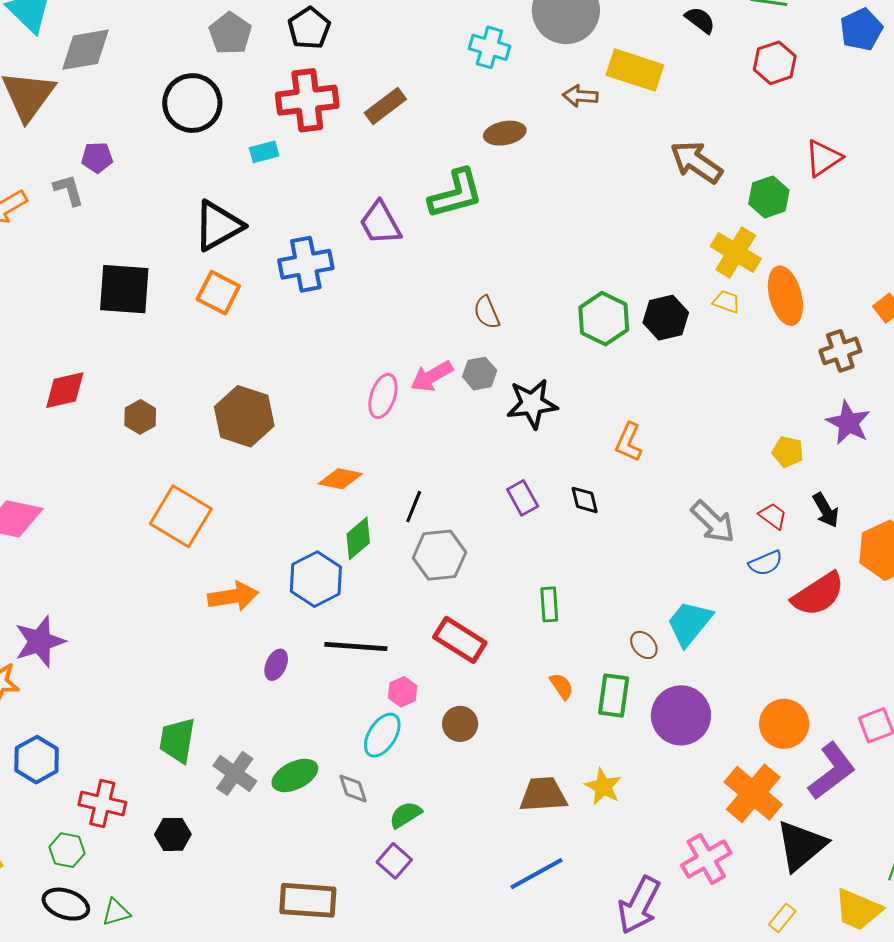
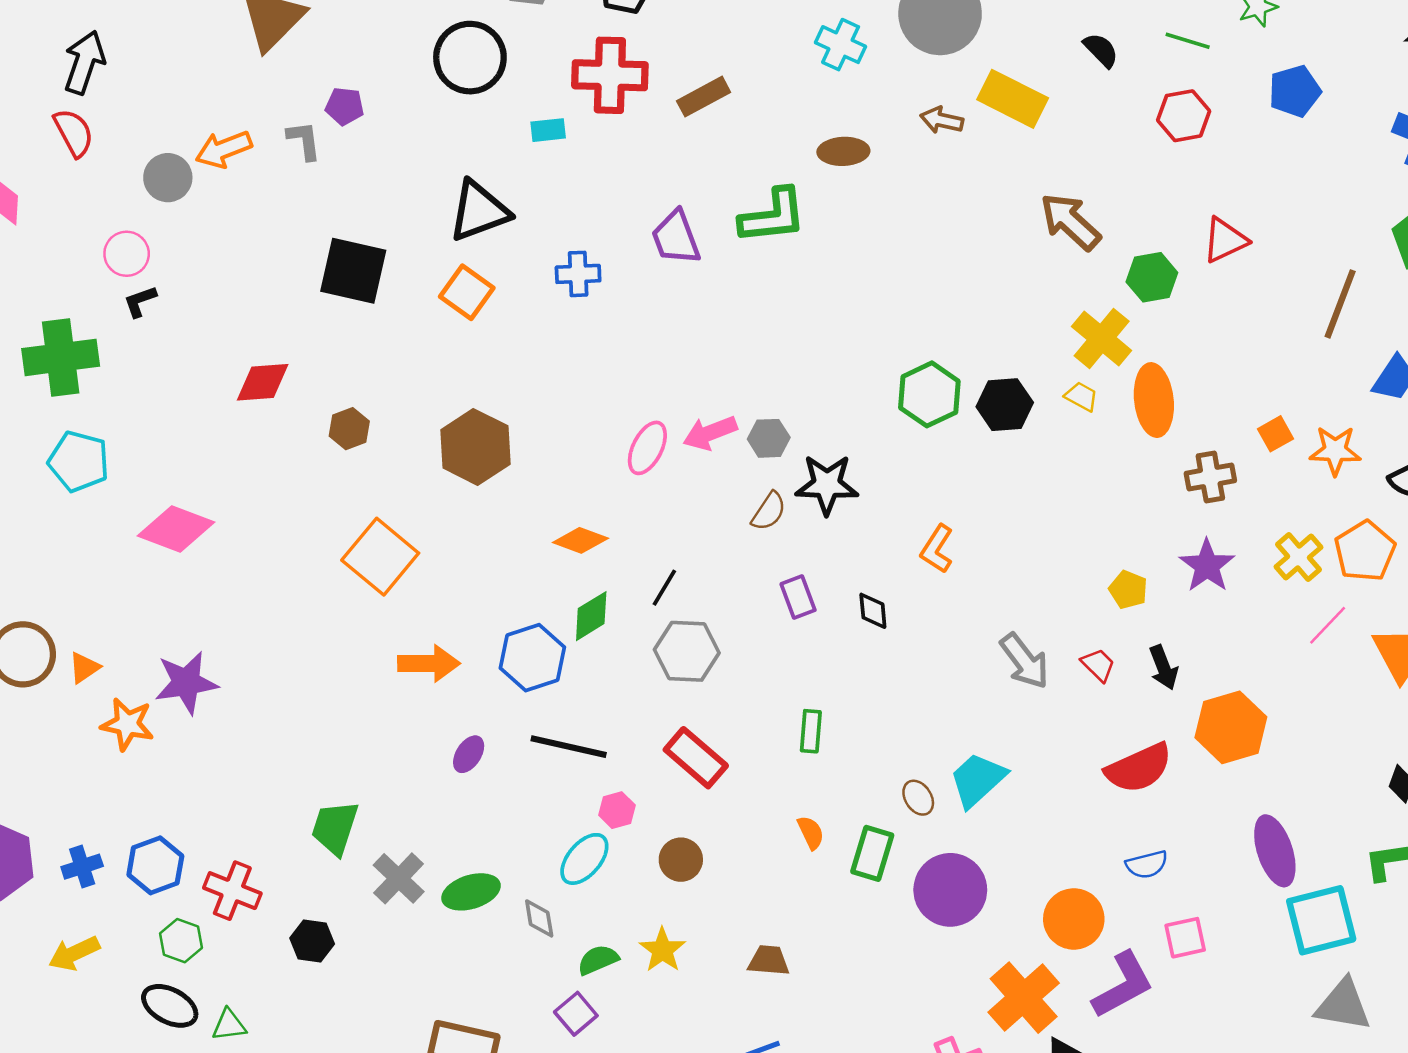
blue cross: (306, 264) -> (578, 274), size x0.7
brown semicircle: (487, 312) -> (769, 511), moved, turned -132
blue semicircle: (766, 563) -> (1147, 864), moved
blue hexagon: (37, 760) -> (155, 865), moved
yellow star: (603, 787) -> (662, 950), moved
brown trapezoid: (543, 795) -> (769, 961), size x0.7

